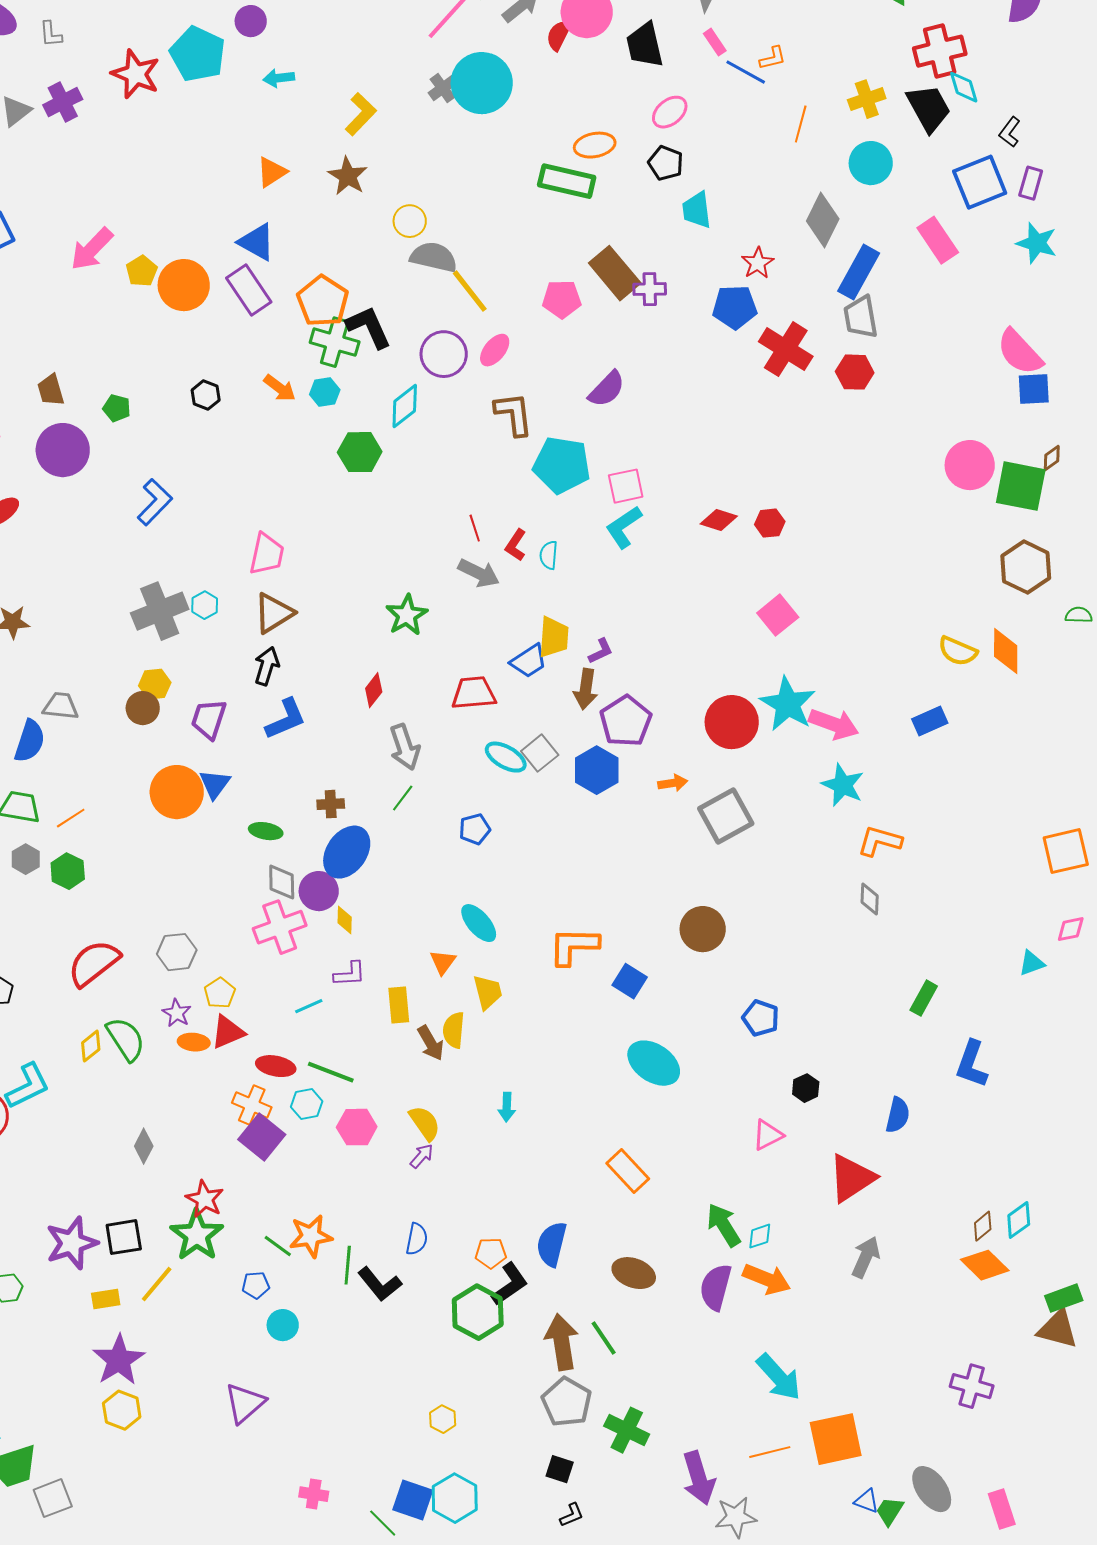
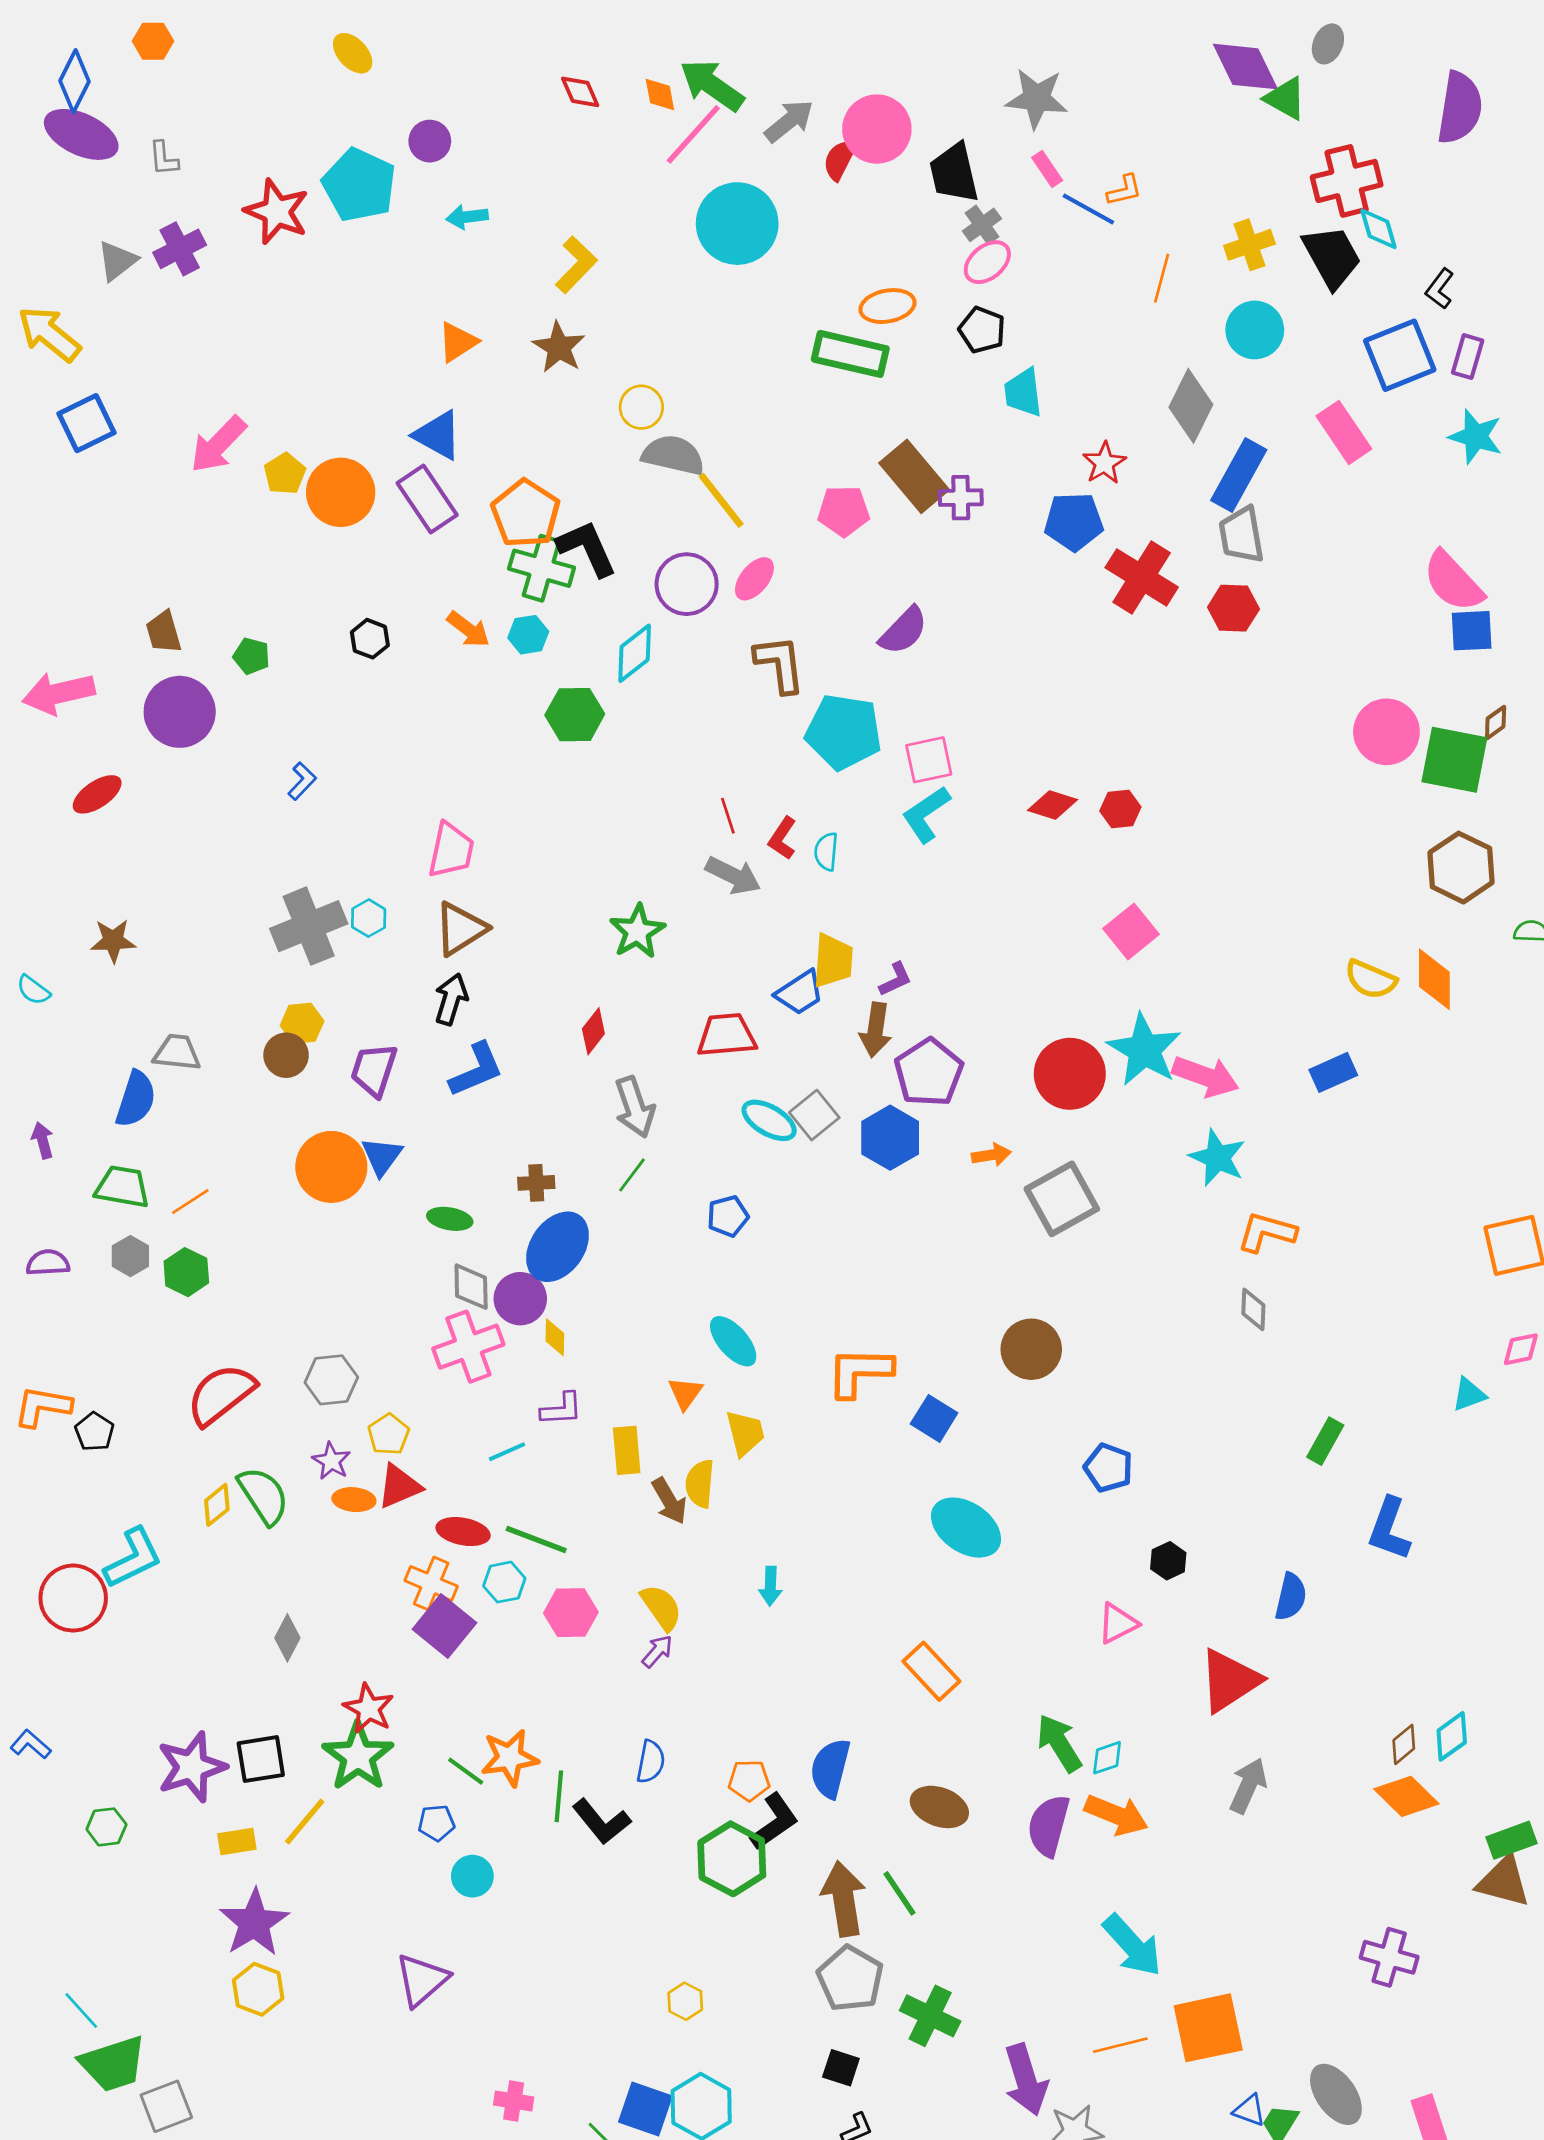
gray cross: (443, 88) -> (982, 225), moved
blue L-shape: (155, 502) -> (302, 781), size x0.6

